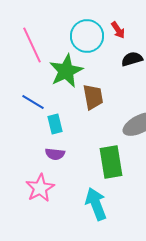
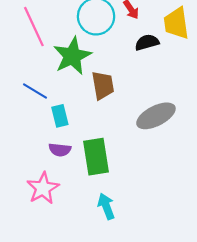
green rectangle: (111, 162) -> (96, 157), moved
cyan arrow: (96, 204) -> (106, 206), size x0.7

